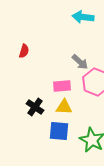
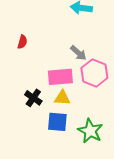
pink rectangle: (62, 86) -> (60, 77), size x1.4

